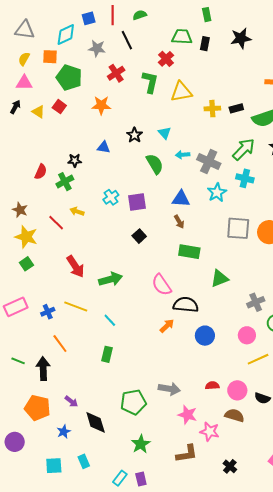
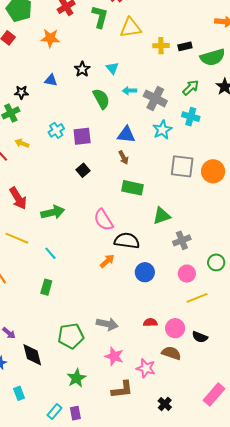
green arrow: (244, 149) -> (191, 88), size x0.7
gray cross: (256, 302) -> (182, 240), moved
pink star: (187, 415) -> (114, 356), moved

